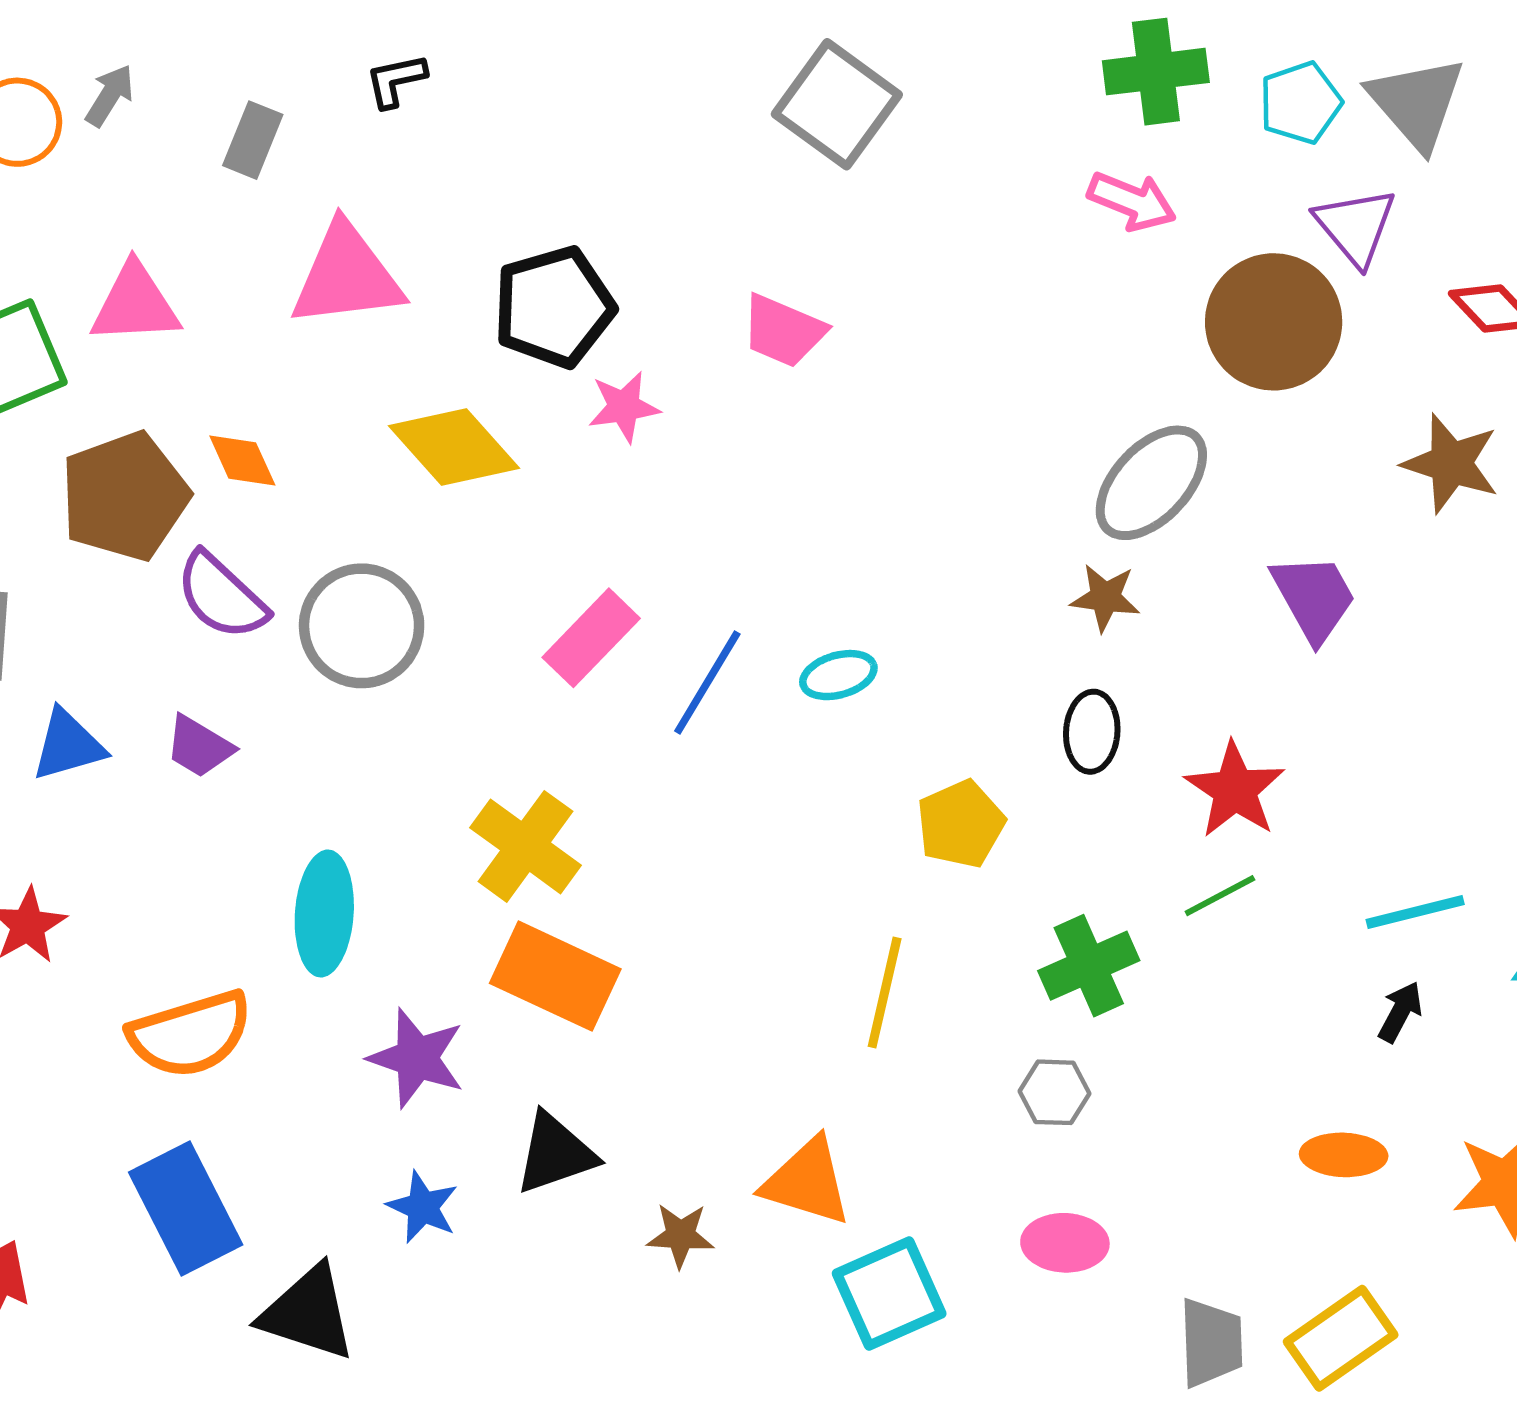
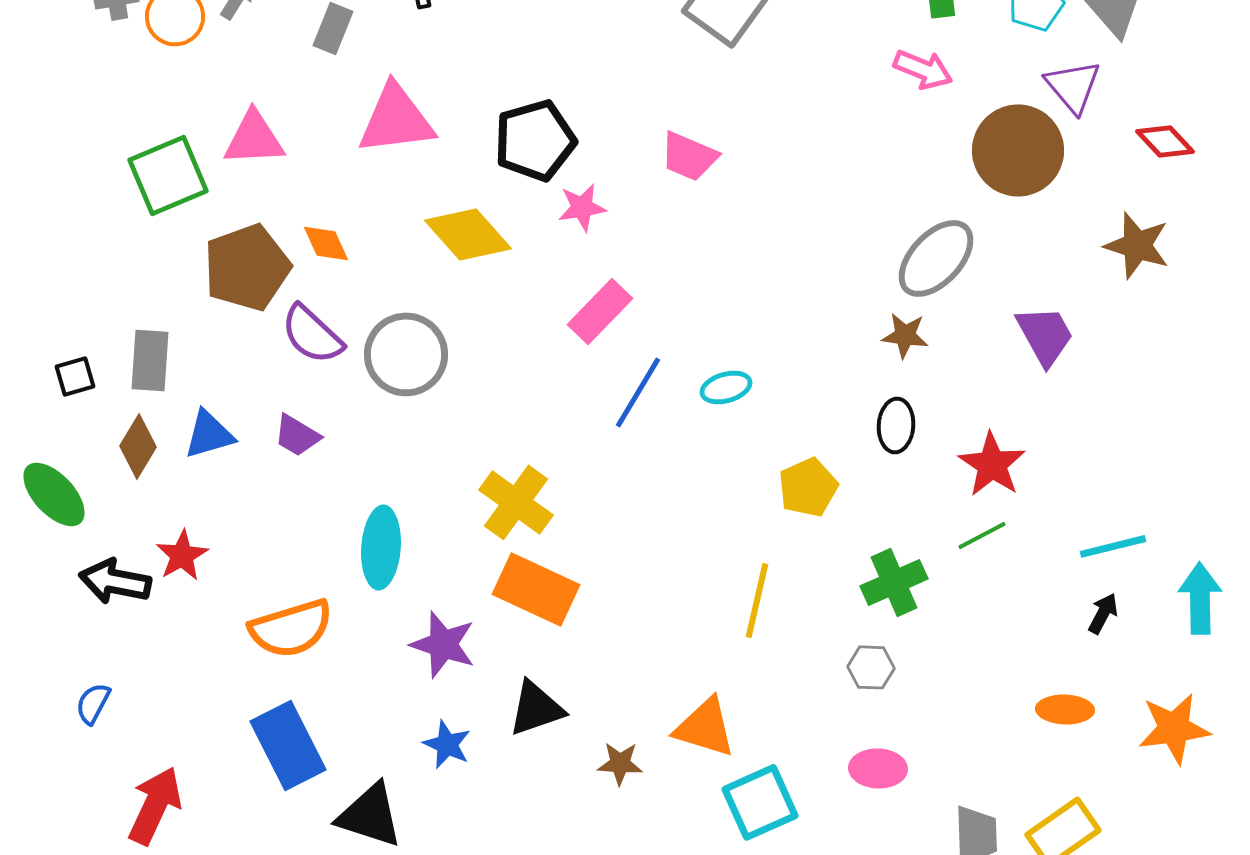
pink rectangle: (591, 638) -> (600, 311), moved

